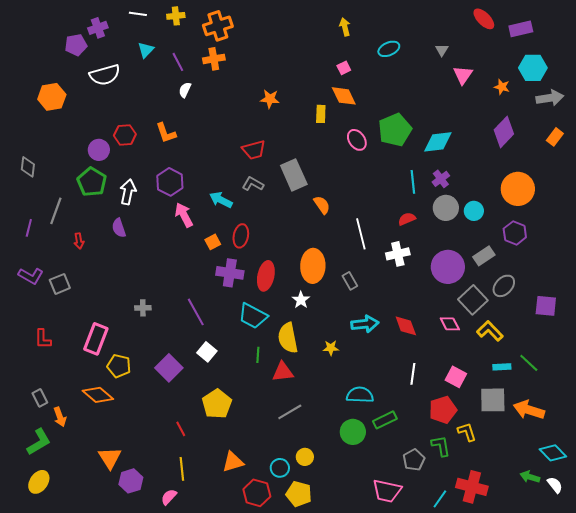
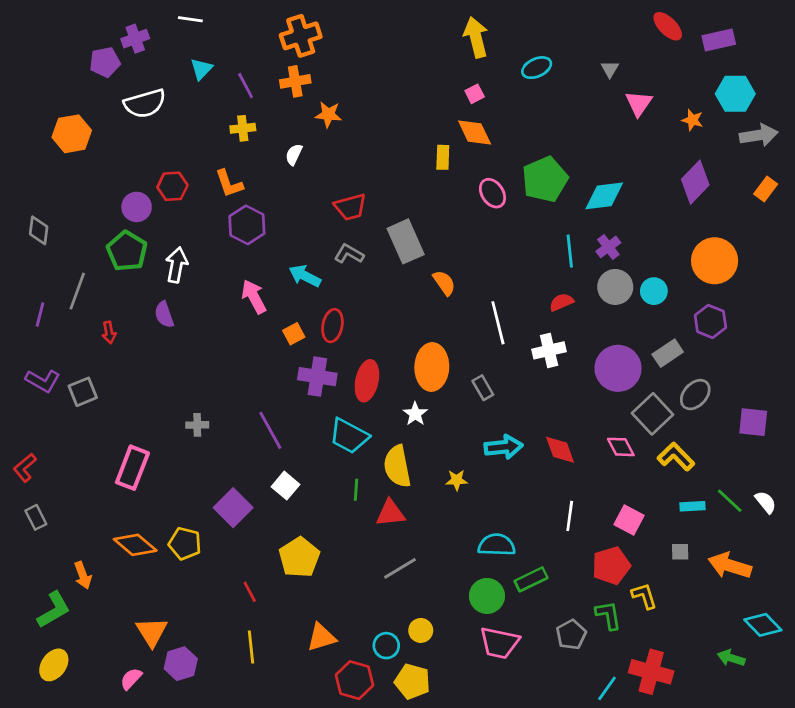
yellow cross: (176, 16) -> (243, 128), moved
yellow arrow: (345, 27) -> (476, 37), size x1.6
white semicircle: (185, 90) -> (294, 155), moved
orange star: (270, 99) -> (328, 115), moved
purple hexagon: (170, 182) -> (247, 225), moved
red L-shape: (43, 339) -> (25, 468), moved, turned 50
yellow pentagon: (119, 366) -> (185, 544), moved
gray rectangle: (40, 398) -> (36, 517), moved
gray square: (493, 400) -> (680, 552), size x0.5
white semicircle: (555, 485) -> (766, 502), moved
pink trapezoid: (387, 491) -> (499, 643), moved
pink semicircle: (169, 497) -> (131, 679), moved

